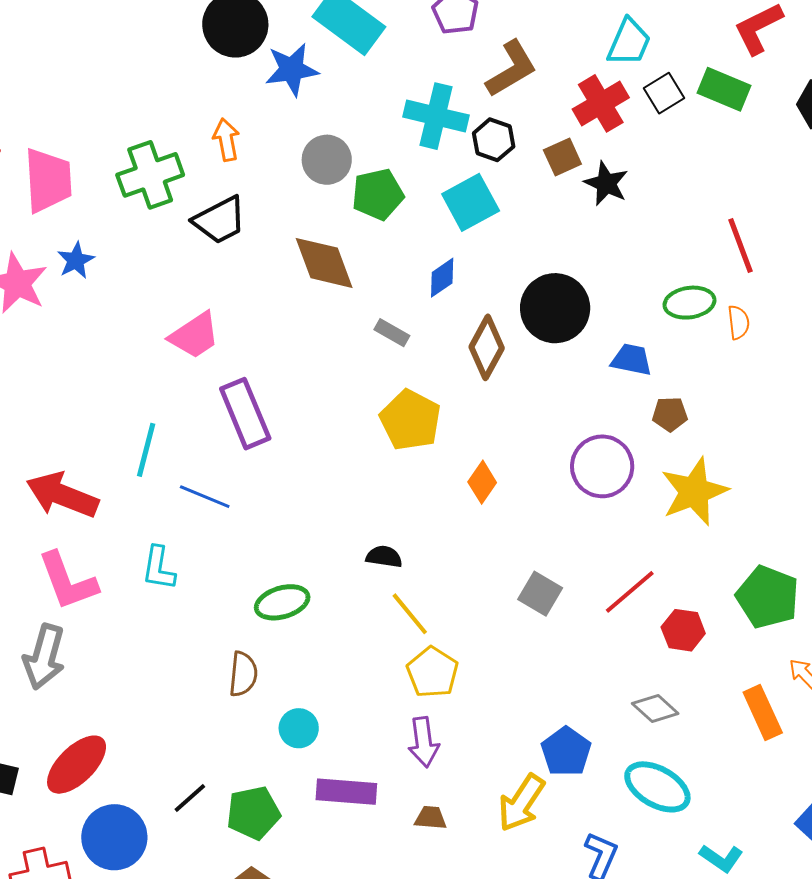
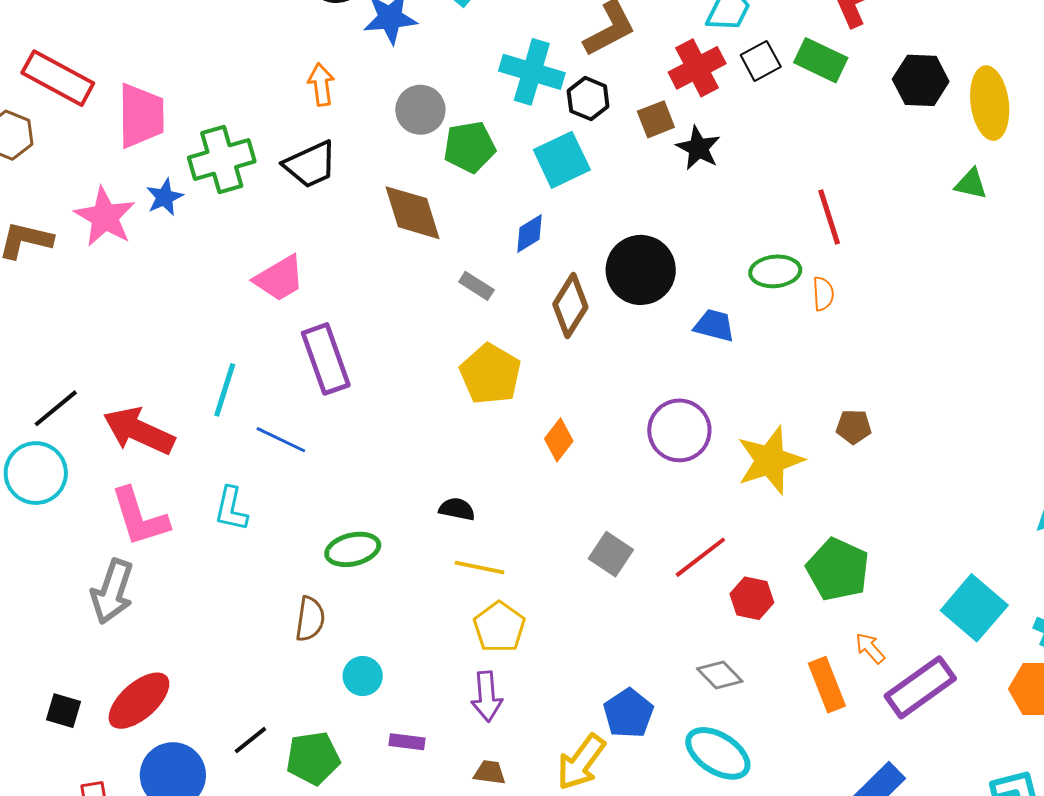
green cross: (150, 175) -> (222, 159), moved
brown pentagon: (670, 414) -> (854, 427), moved
yellow line: (410, 614) -> (480, 568), turned -42
purple rectangle: (346, 792) -> (407, 742), size x0.6

